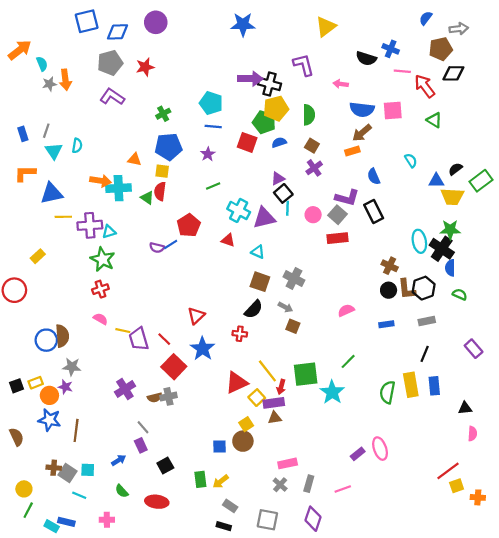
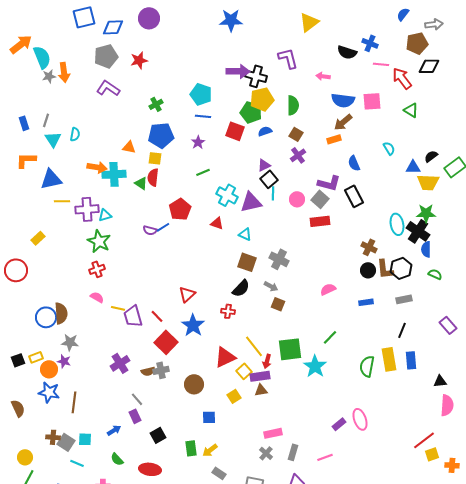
cyan semicircle: (42, 64) -> (42, 57), size x1.6
pink semicircle: (472, 434) -> (447, 405), size x1.5
brown circle: (243, 441) -> (194, 384), moved

